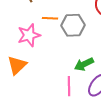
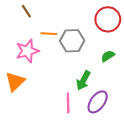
green arrow: (84, 64) -> (83, 80), turned -36

